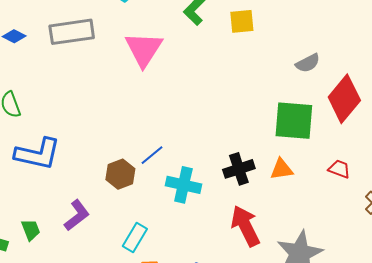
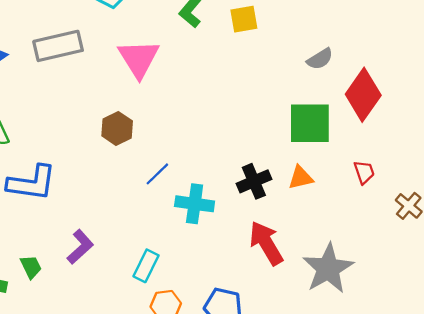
red trapezoid: (339, 169) -> (364, 172), turned 55
brown hexagon: (120, 174) -> (117, 128), moved

